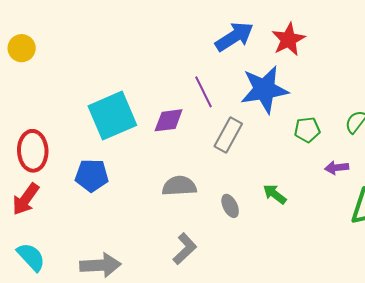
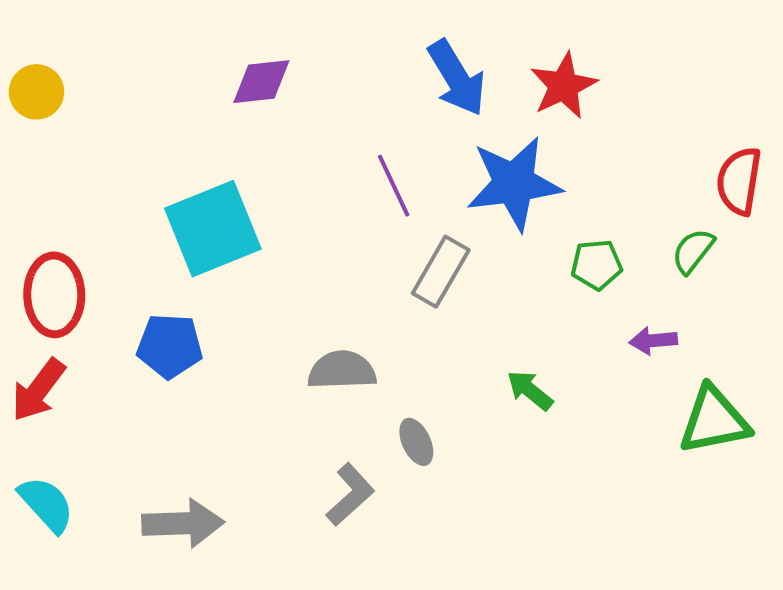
blue arrow: (234, 37) -> (457, 78), turned 90
purple diamond: (169, 120) -> (261, 82), moved
gray ellipse: (230, 206) -> (416, 442), moved

